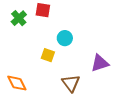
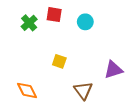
cyan circle: (65, 38) -> (85, 22), moved

